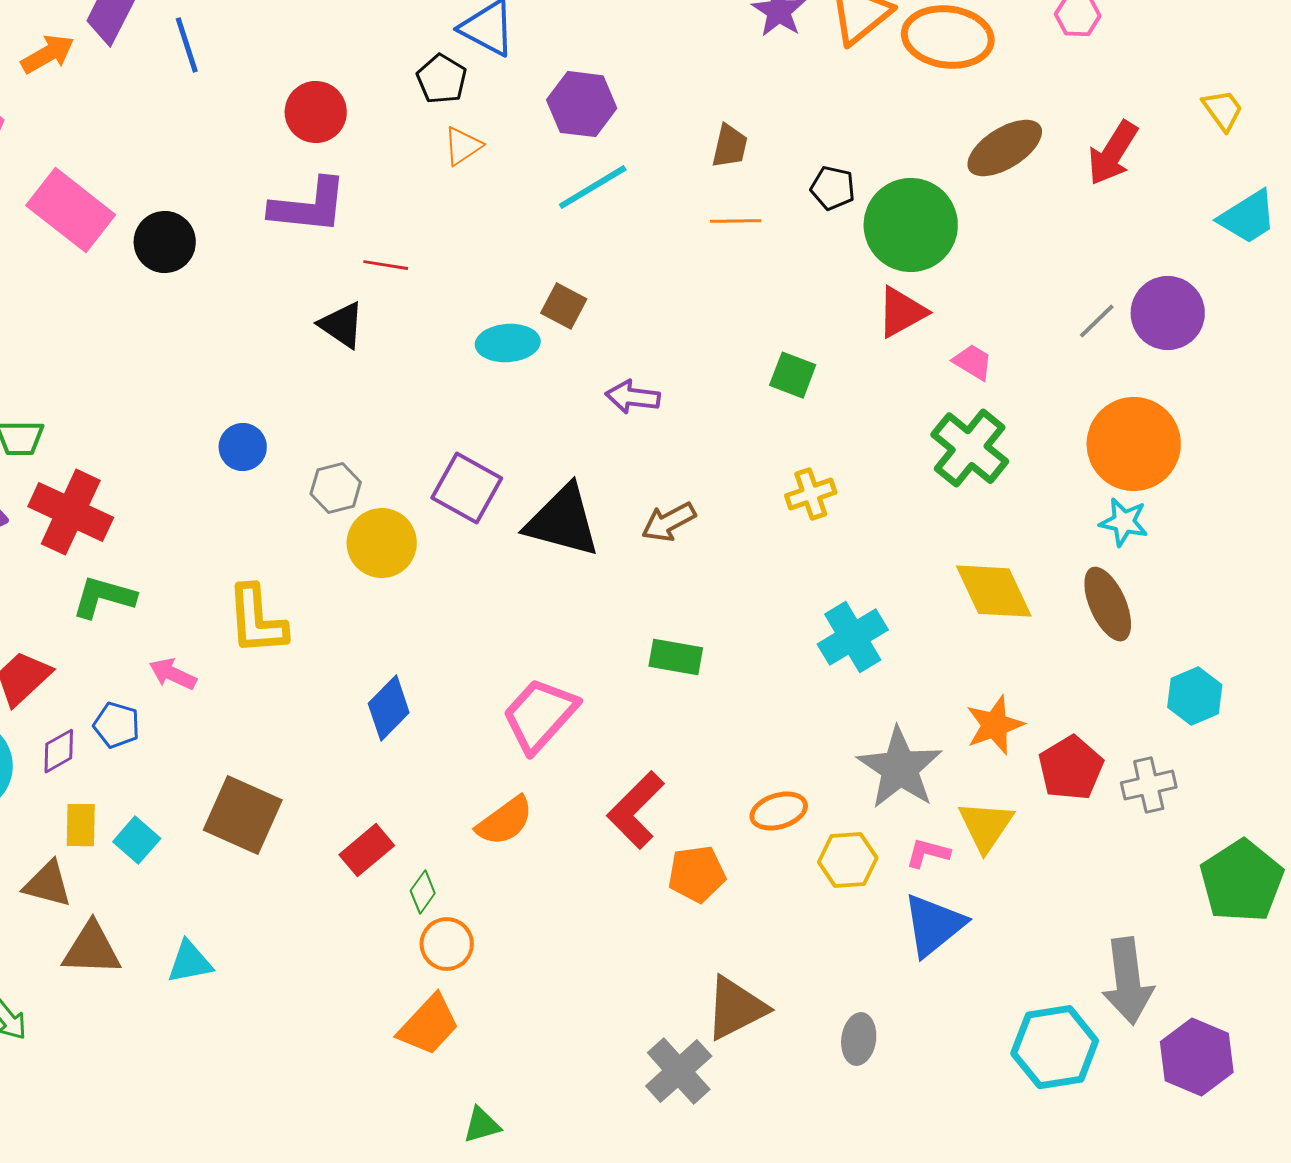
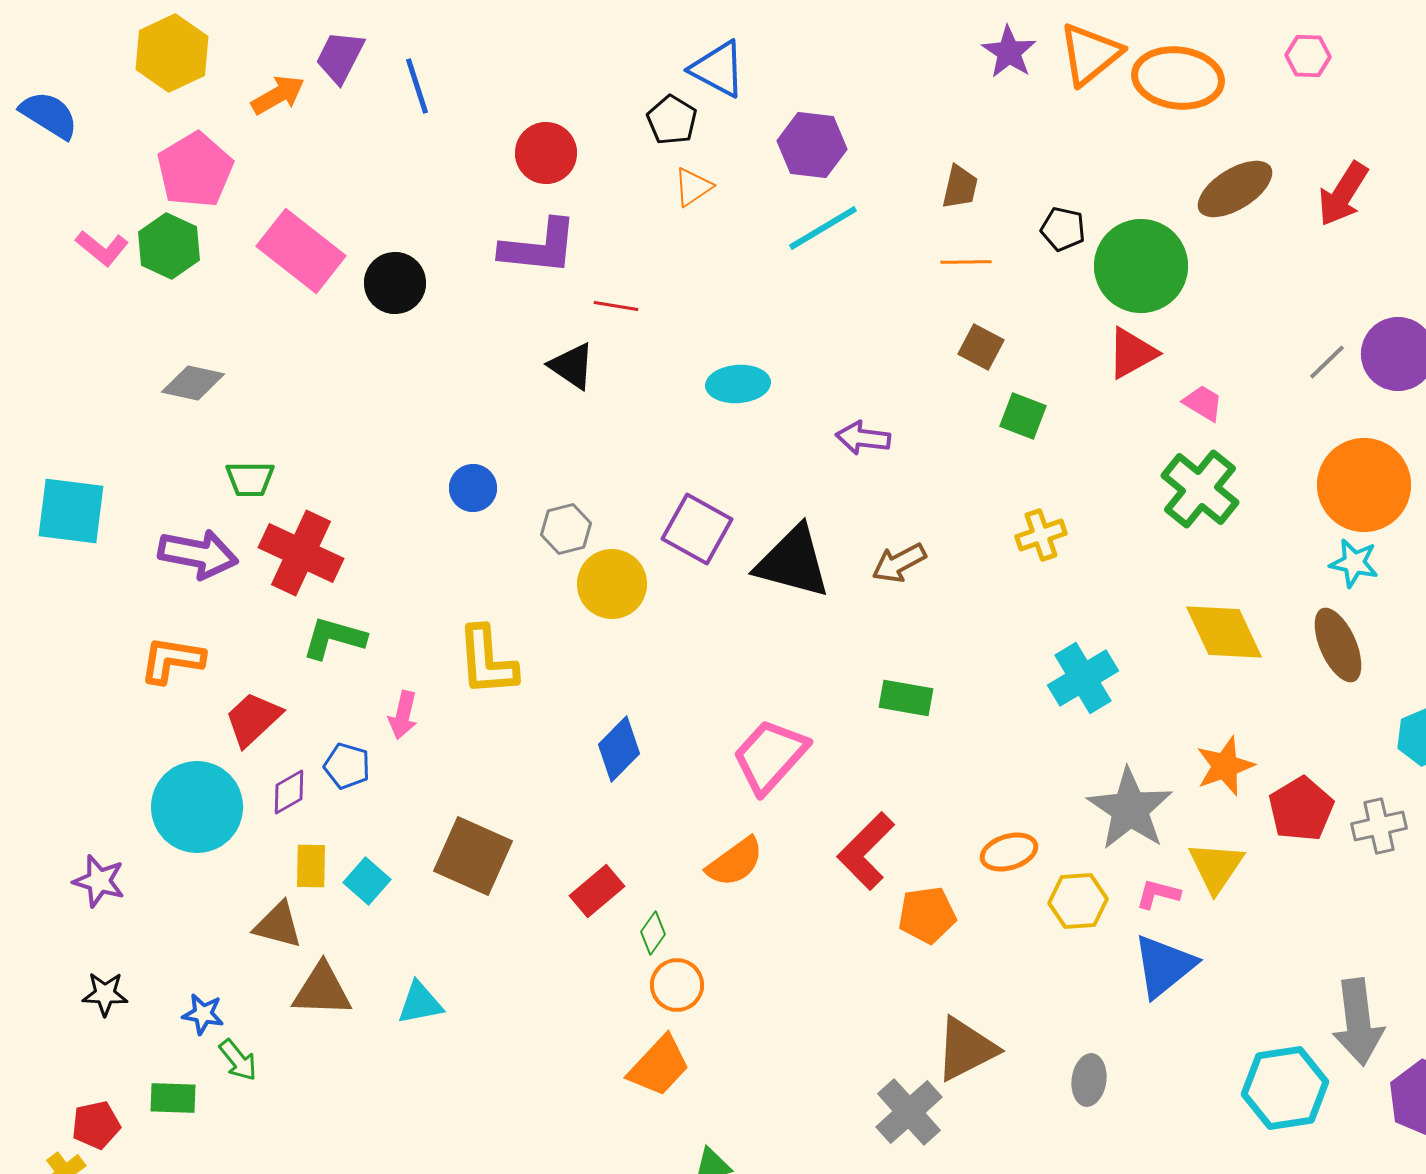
brown square: (564, 306) -> (981, 347), moved
pink arrow: (173, 674) -> (403, 715), turned -102

